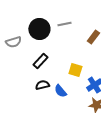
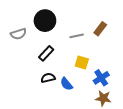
gray line: (64, 24) -> (77, 36), moved

